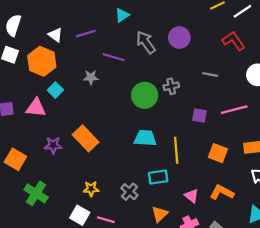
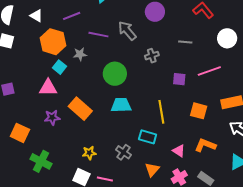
white triangle: (55, 35) -> (36, 16), moved
gray arrow: (146, 42) -> (127, 31), moved
orange hexagon: (42, 61) -> (53, 42), moved
cyan square: (55, 90) -> (59, 67), moved
green circle: (145, 95) -> (115, 74), moved
pink triangle: (36, 108) -> (48, 88), moved
cyan trapezoid: (145, 138) -> (121, 105), moved
cyan rectangle: (158, 177) -> (148, 137), turned 30

